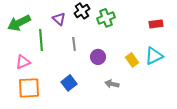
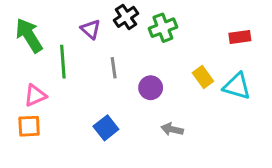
green arrow: (19, 23) -> (29, 35), turned 85
cyan triangle: (154, 56) -> (237, 86), turned 42
yellow rectangle: (132, 60) -> (203, 77), moved
orange square: (29, 88) -> (29, 126), moved, size x0.7

